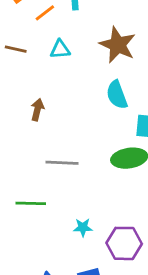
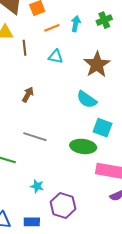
brown line: (16, 49) -> (24, 48), turned 56
cyan semicircle: (117, 95) -> (87, 100), turned -50

